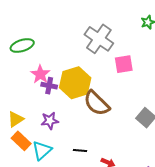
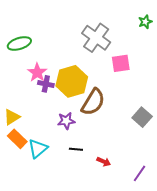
brown semicircle: (97, 103) -> (93, 102), turned -104
purple star: (50, 121) -> (66, 121), moved

